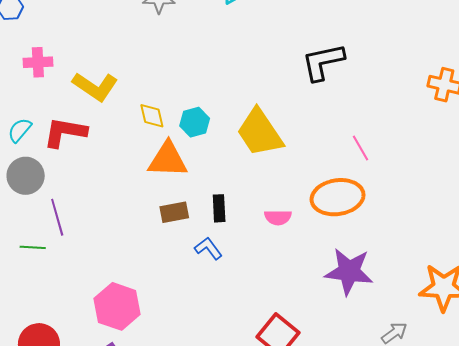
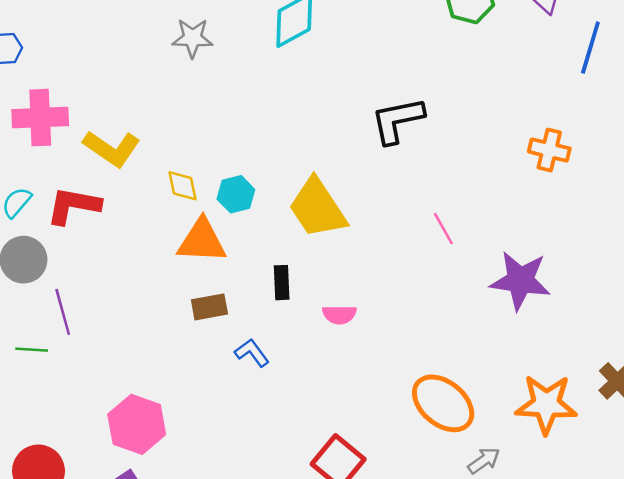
pink cross: (38, 62) -> (40, 118), size x1.5
orange ellipse: (338, 197) -> (443, 403), moved, turned 48
black rectangle: (219, 208) -> (282, 283), moved
purple star: (349, 271) -> (520, 280), moved

